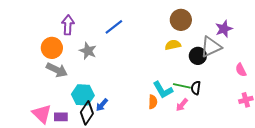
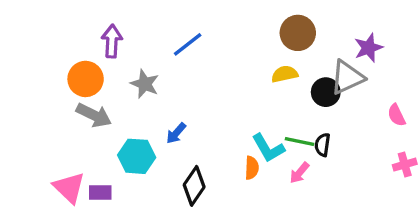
blue arrow: (102, 105) -> (176, 133), moved
black diamond: (87, 113) -> (194, 186), moved

